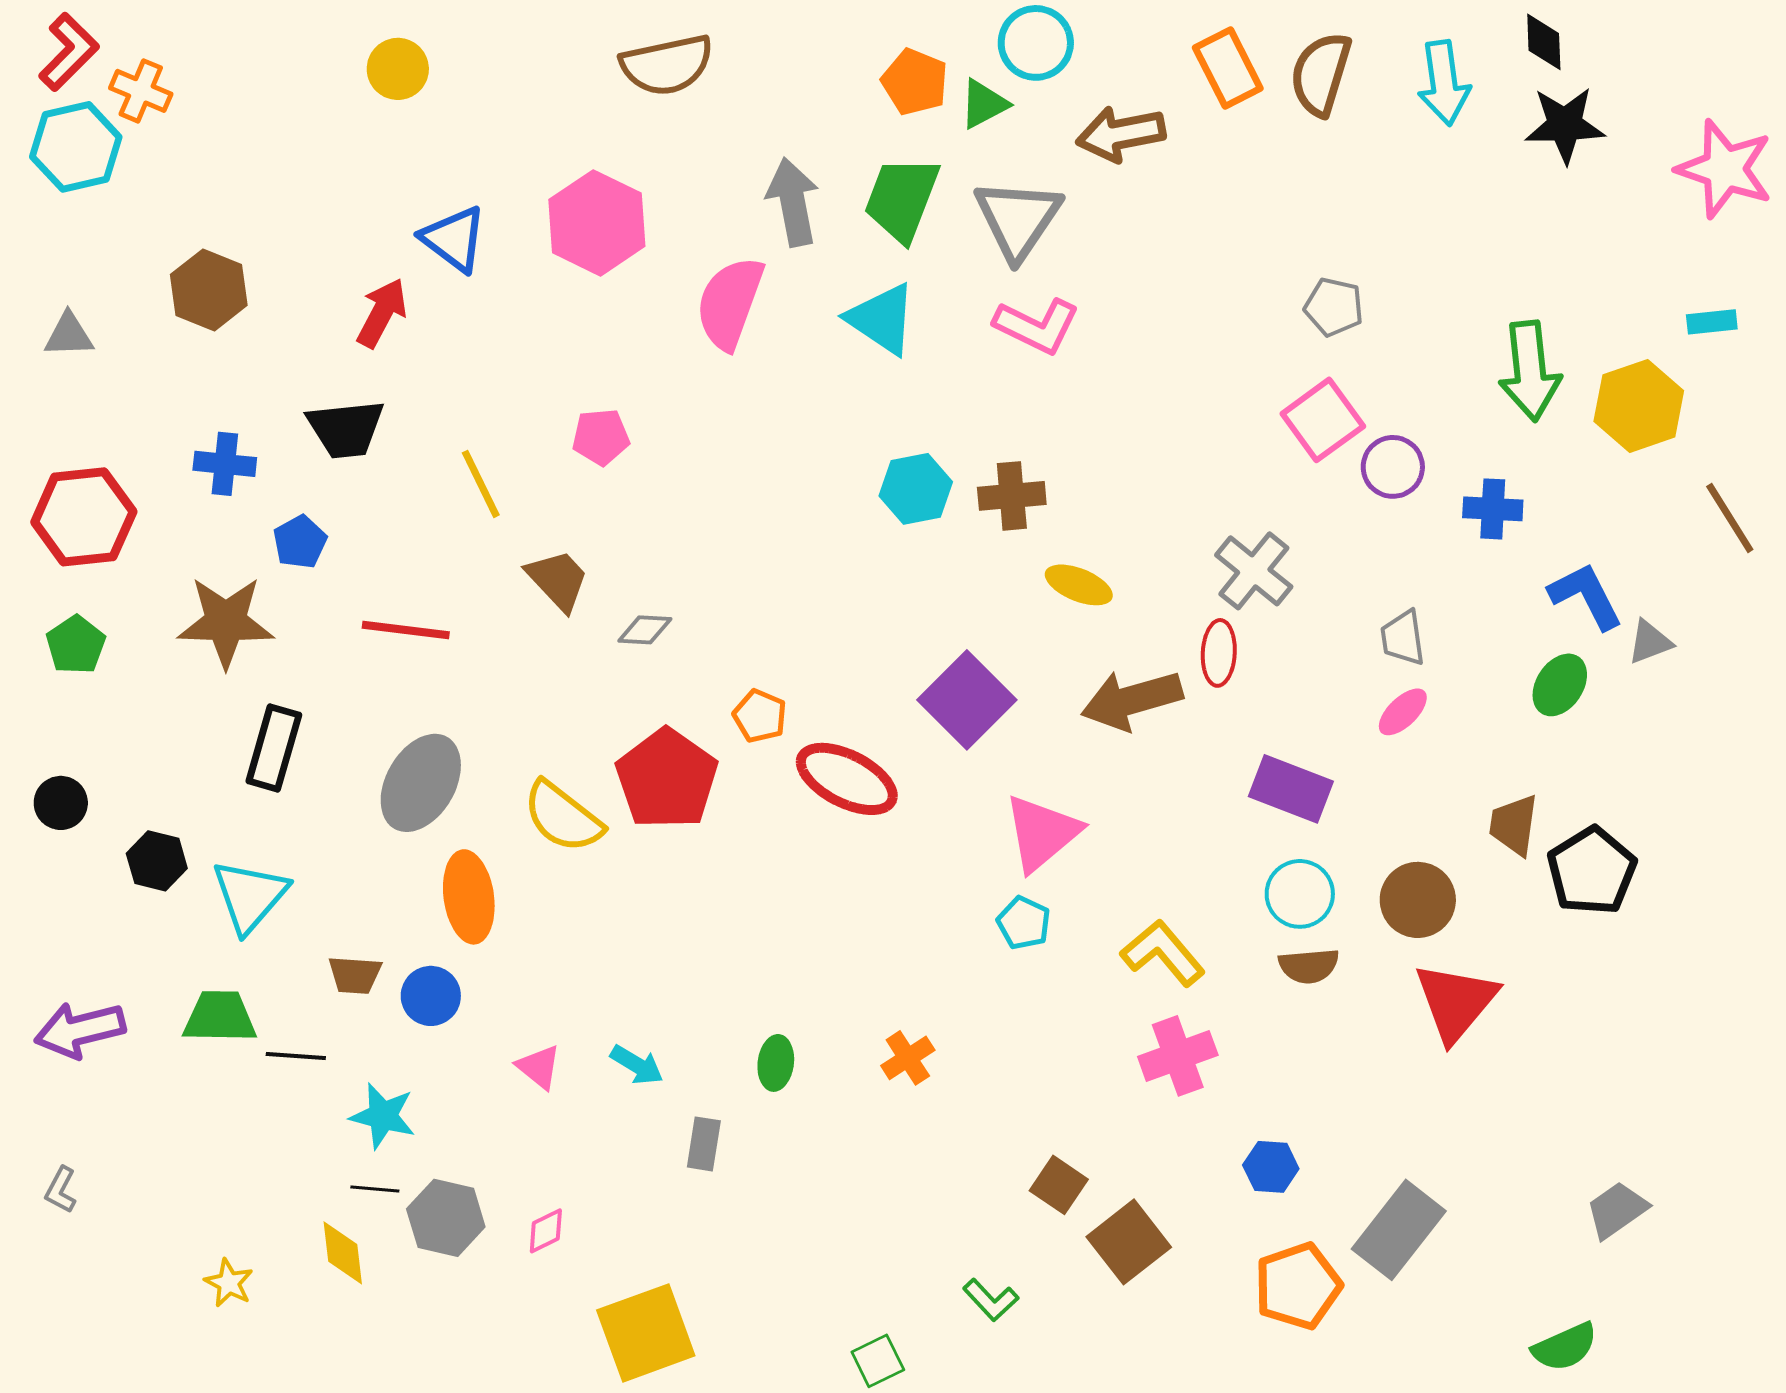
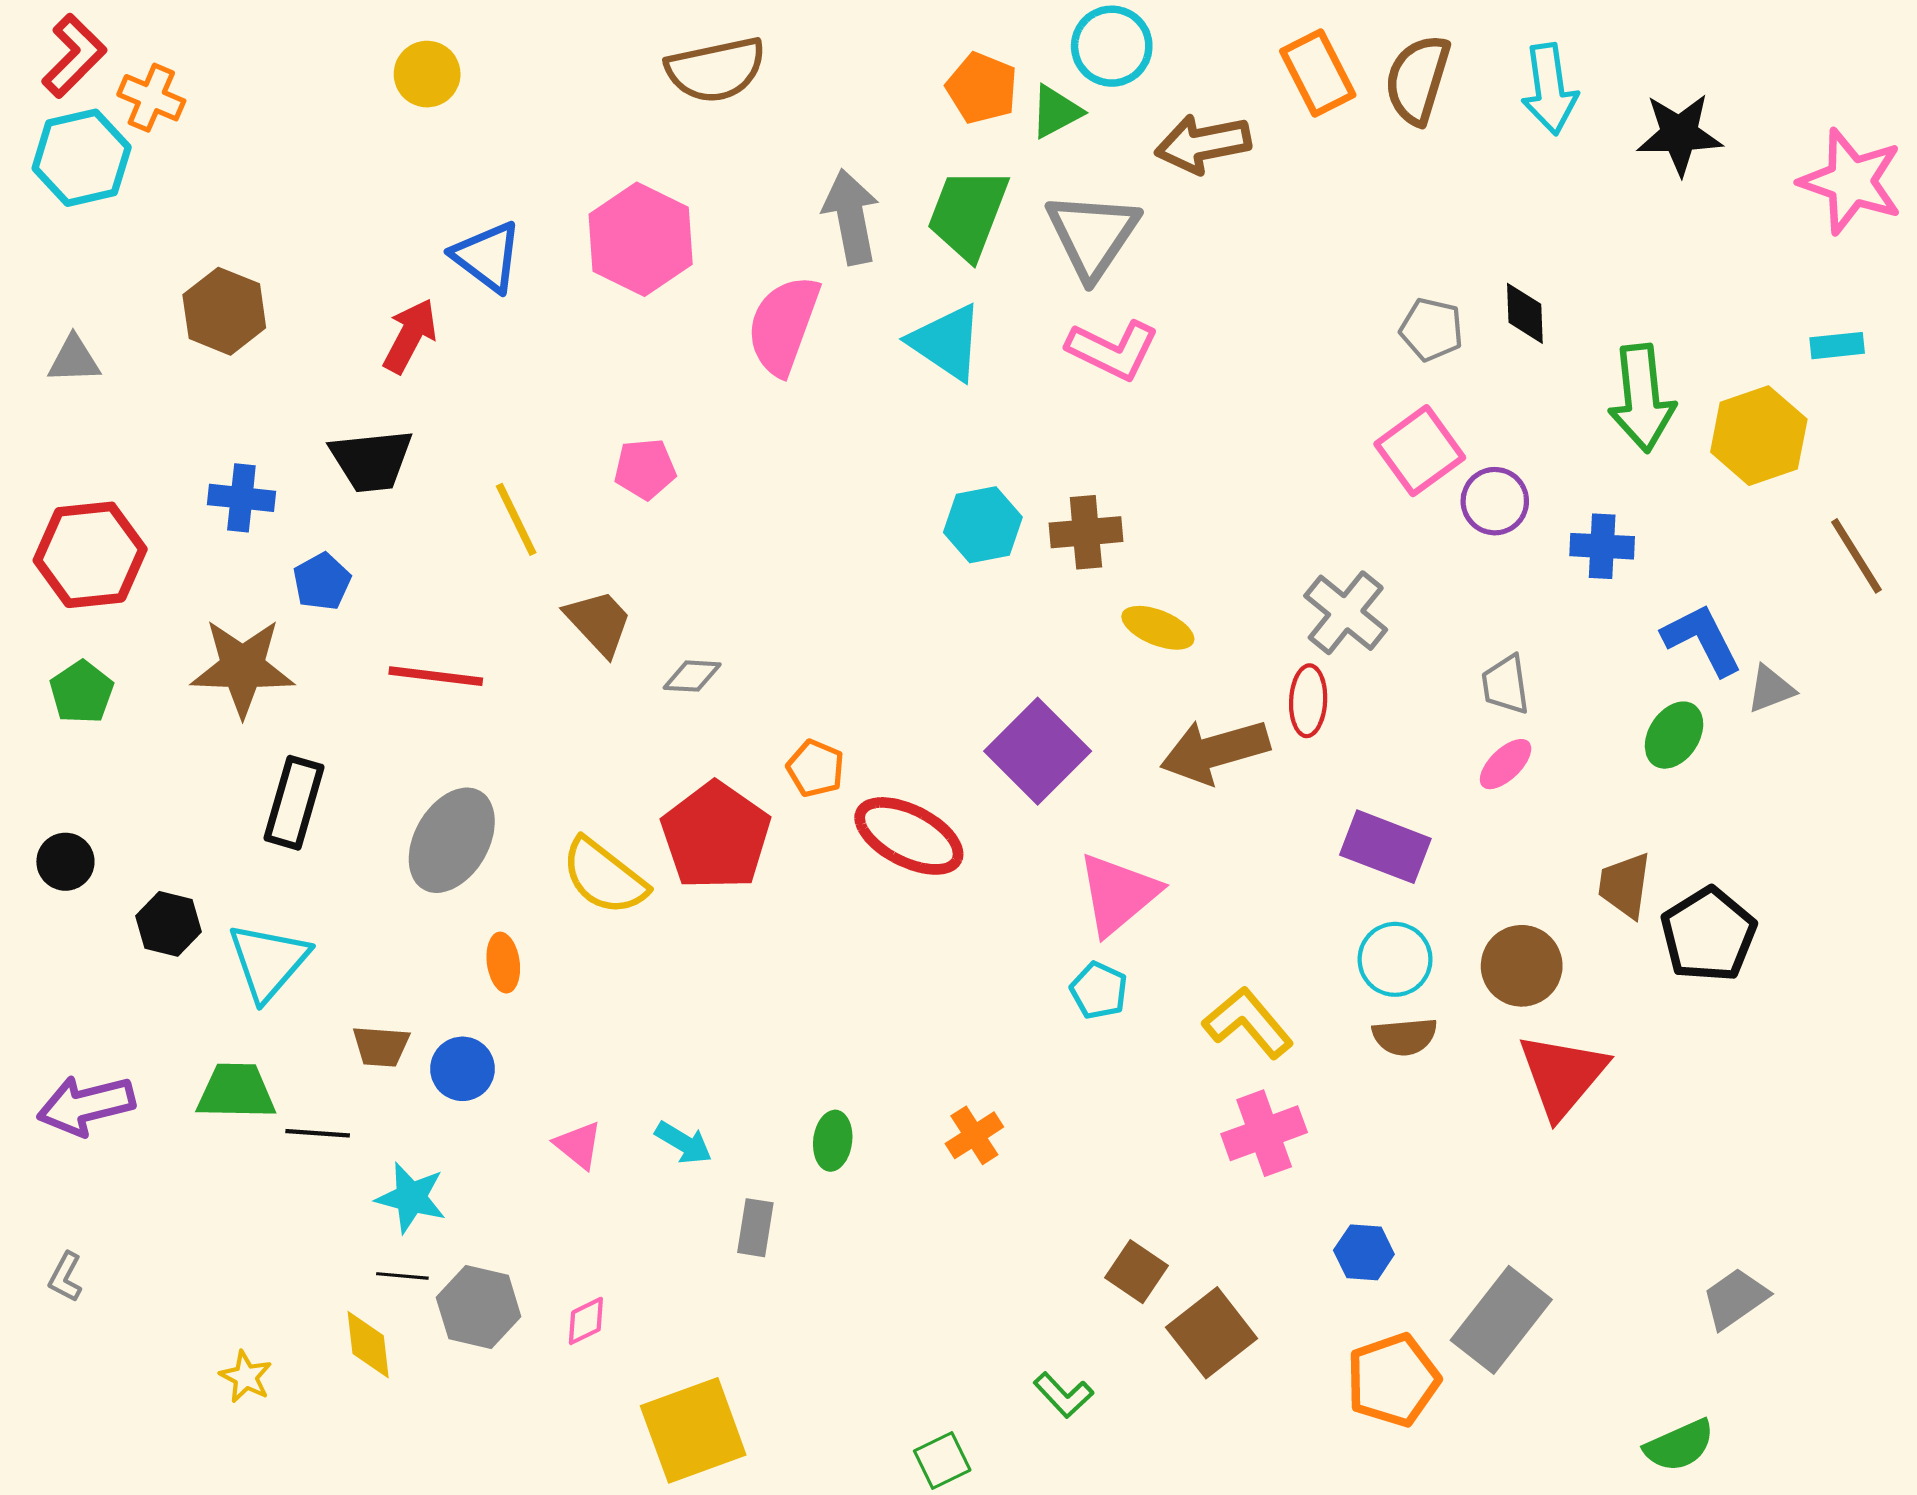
black diamond: (1544, 42) -> (1525, 313), moved
orange ellipse: (469, 897) -> (503, 963), size x0.6

